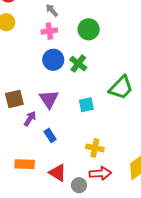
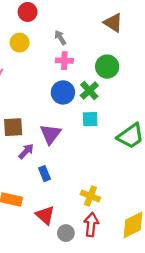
gray arrow: (52, 10) -> (60, 38), moved
green cross: (78, 64) -> (89, 91), moved
cyan square: (86, 105) -> (90, 119), moved
red arrow: (100, 173) -> (91, 225), turned -90

